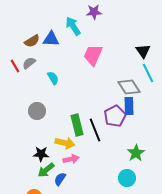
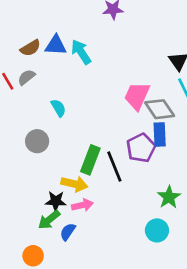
cyan arrow: (73, 26) -> (81, 52), moved
pink trapezoid: (93, 55) -> (137, 96), moved
cyan semicircle: (53, 78) -> (58, 108), moved
green rectangle: (77, 125) -> (90, 160), turned 35
black star: (41, 154) -> (56, 201), moved

